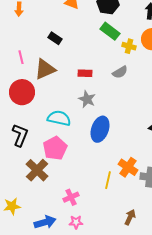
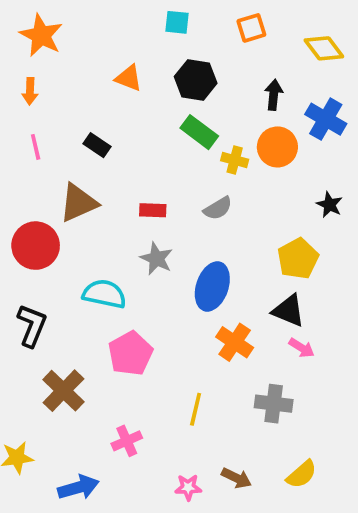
pink line: (21, 57) -> (36, 147), moved
blue ellipse: (100, 129) -> (212, 286), moved
pink pentagon: (55, 148) -> (130, 353), moved
orange cross: (128, 167) -> (235, 342), moved
brown arrow: (130, 217) -> (236, 478), turned 91
pink star: (76, 222) -> (188, 487), moved

